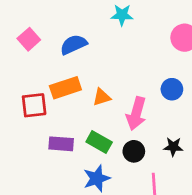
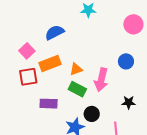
pink square: (29, 39) -> (27, 51), moved
green rectangle: (99, 142) -> (77, 89), moved
black circle: (134, 151) -> (92, 114), moved

